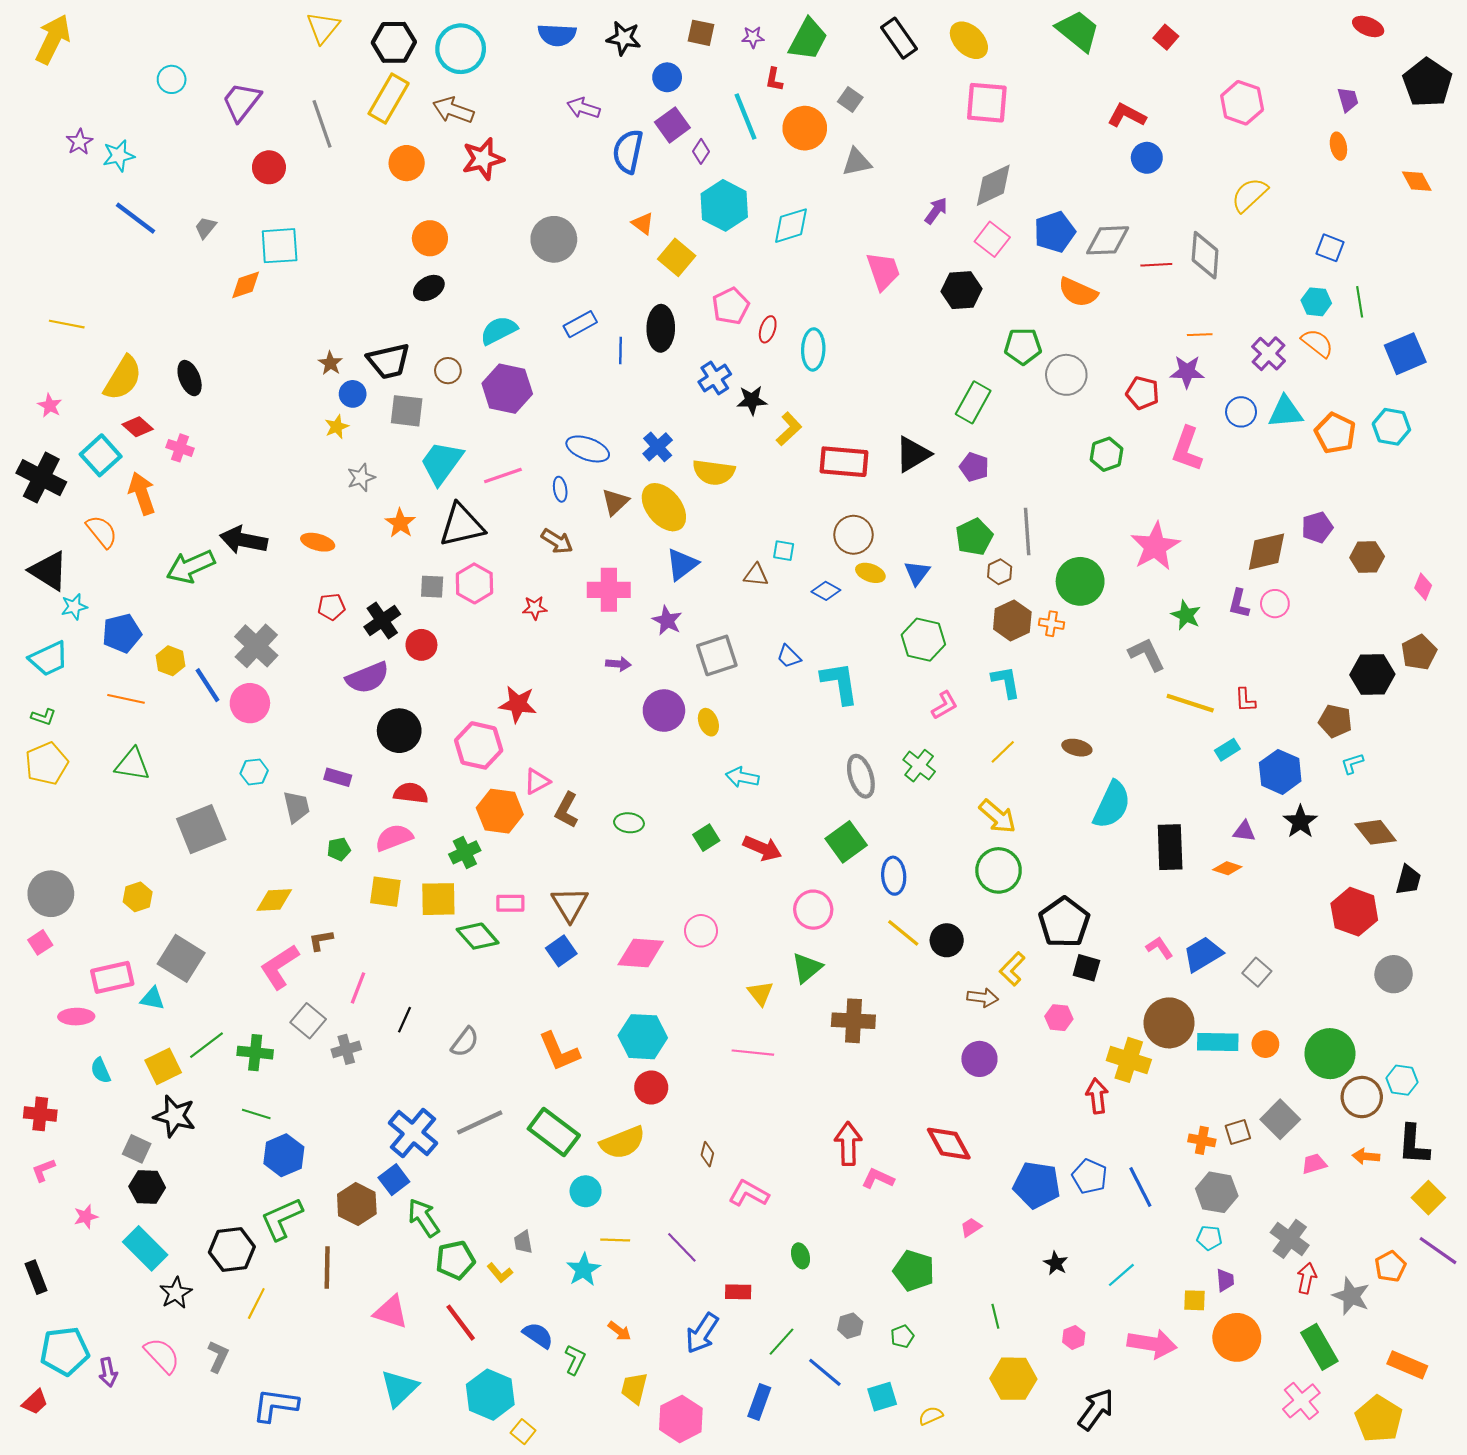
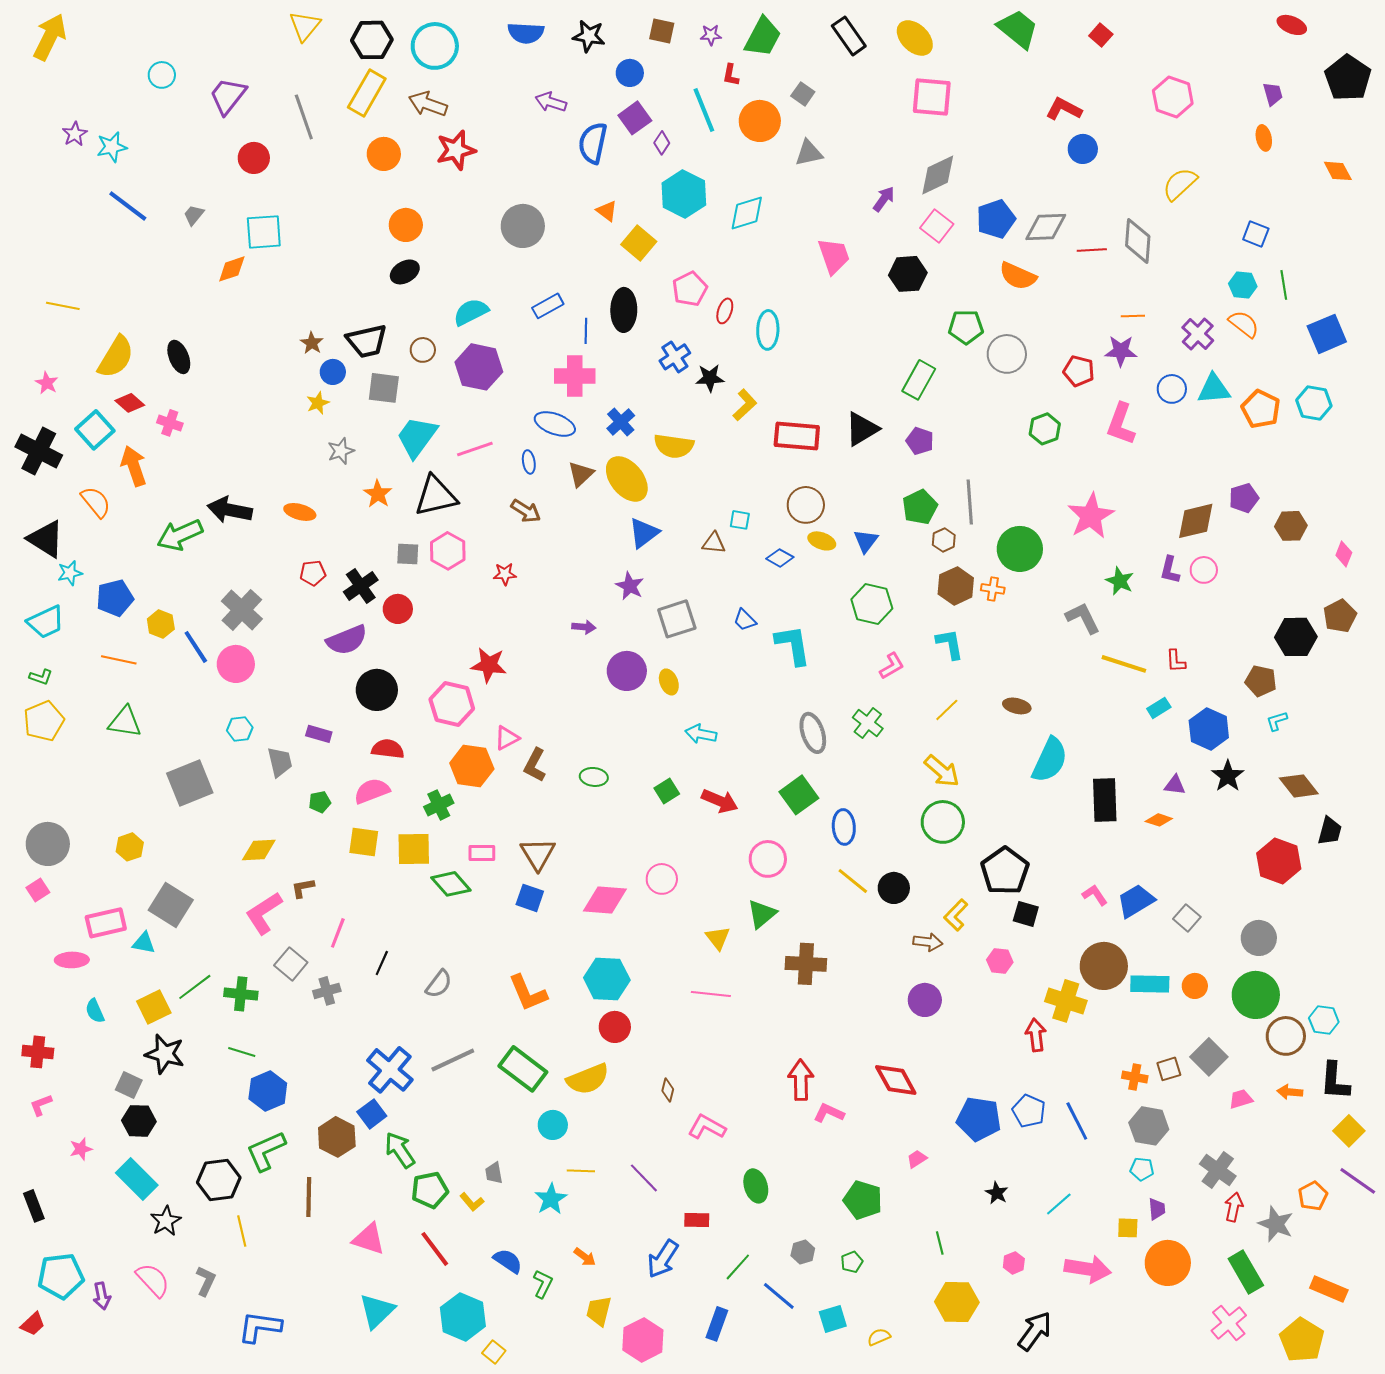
pink cross: (609, 590) -> (575, 376), moved
blue square: (561, 951) -> (530, 898), turned -36
gray circle: (1394, 974) -> (1259, 938), moved
green ellipse: (801, 1256) -> (756, 1186), size x1.4
yellow line: (256, 1304) -> (242, 1231), turned -40

